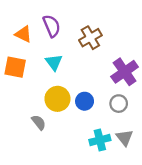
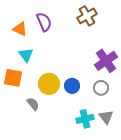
brown cross: (90, 38) -> (87, 16), moved
cyan triangle: (54, 62) -> (26, 55), moved
orange square: (15, 67) -> (13, 78), moved

